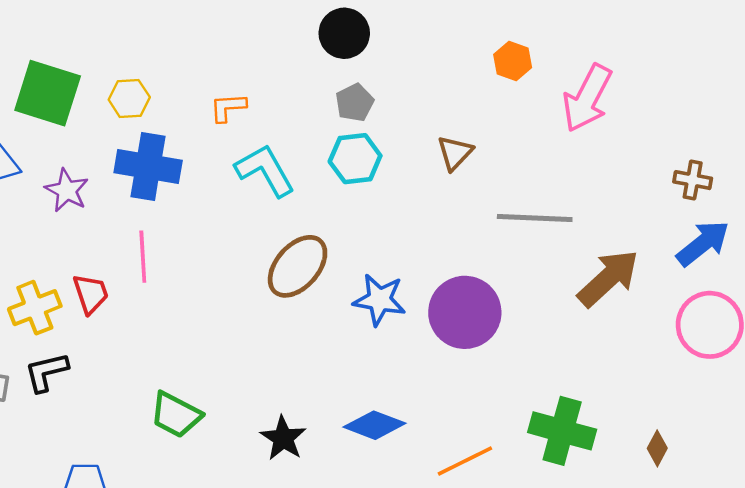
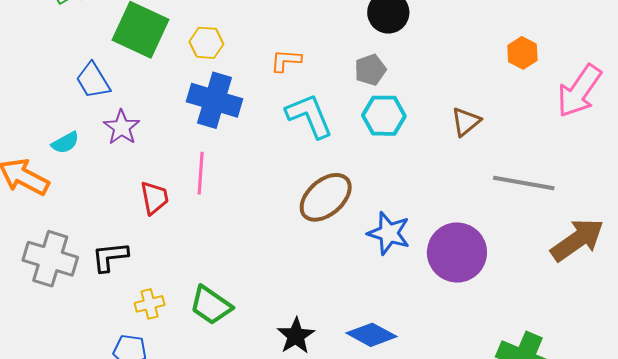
gray pentagon: (355, 103) -> (370, 70), moved
purple star: (67, 190) -> (122, 127), moved
yellow cross: (35, 308) -> (150, 304), moved, size x0.7

